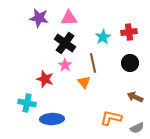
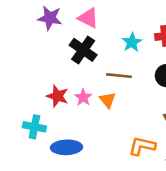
pink triangle: (69, 18) -> (88, 18), turned 30
brown line: (93, 63) -> (119, 76), turned -72
pink star: (65, 65) -> (83, 97), moved

